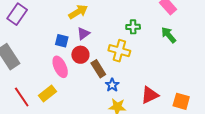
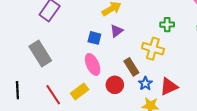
red circle: (80, 55) -> (115, 85), moved
red triangle: (150, 95) -> (169, 87), moved

